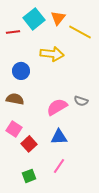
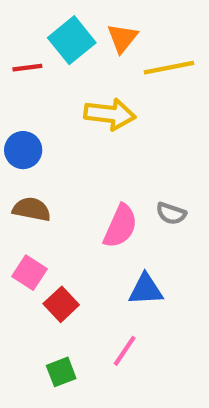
yellow line: (80, 32) -> (169, 68), turned -40
blue circle: (21, 71) -> (23, 150), moved
pink semicircle: (57, 107) -> (120, 226), turned 145
blue triangle: (59, 137) -> (146, 290), moved

